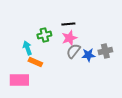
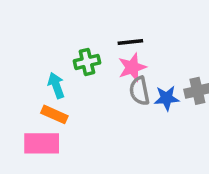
gray semicircle: (73, 51) -> (139, 91), turned -49
orange rectangle: (35, 62) -> (54, 114), moved

